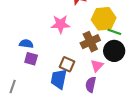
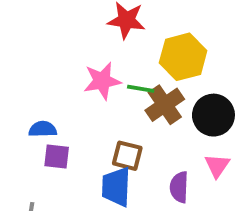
green line: (114, 32) -> (141, 89), moved
pink triangle: (97, 66) -> (217, 166), moved

